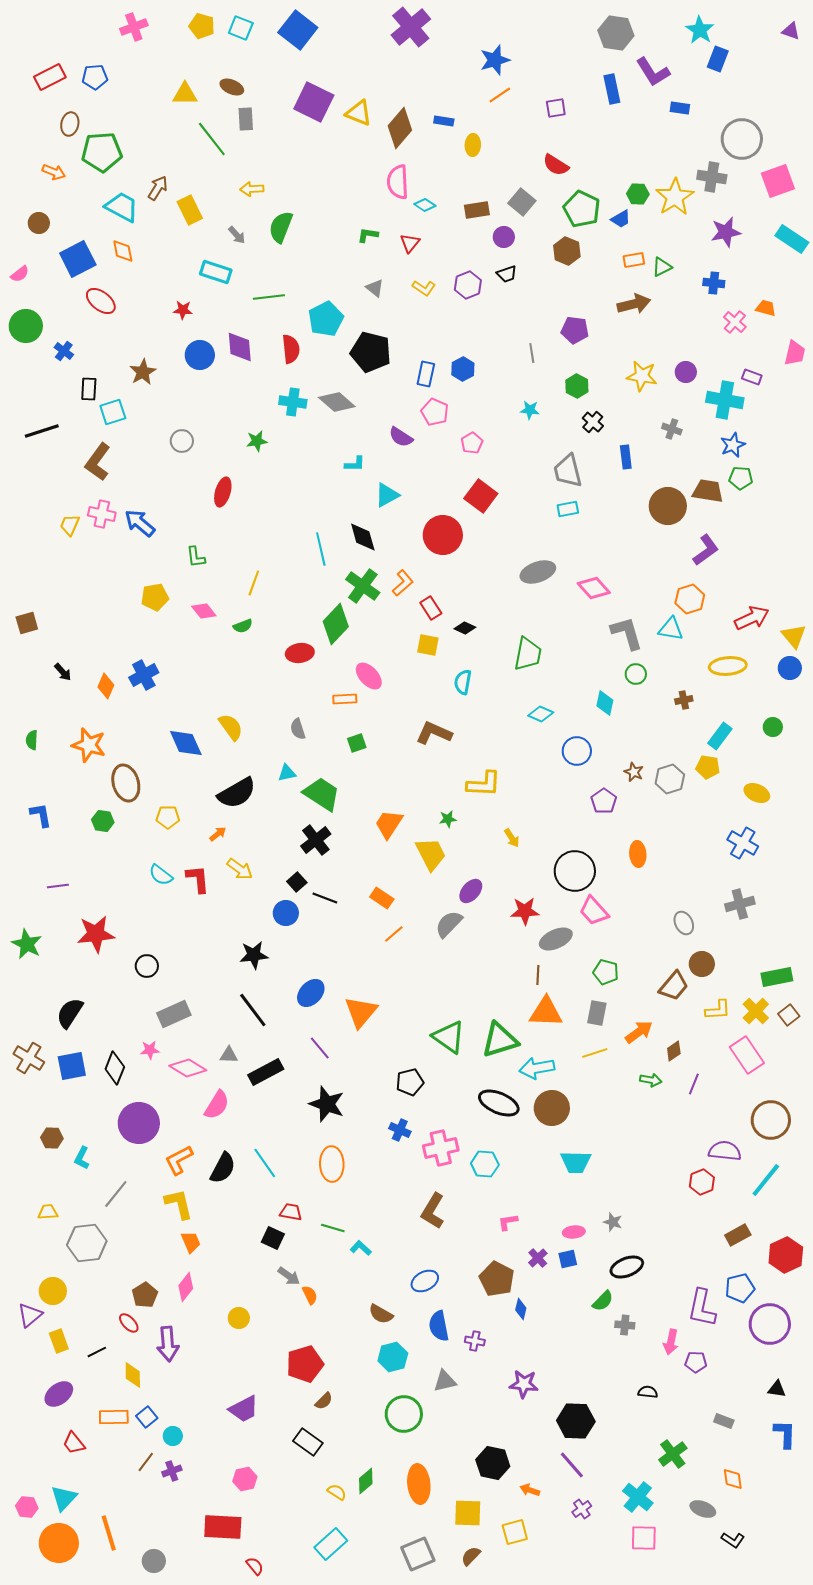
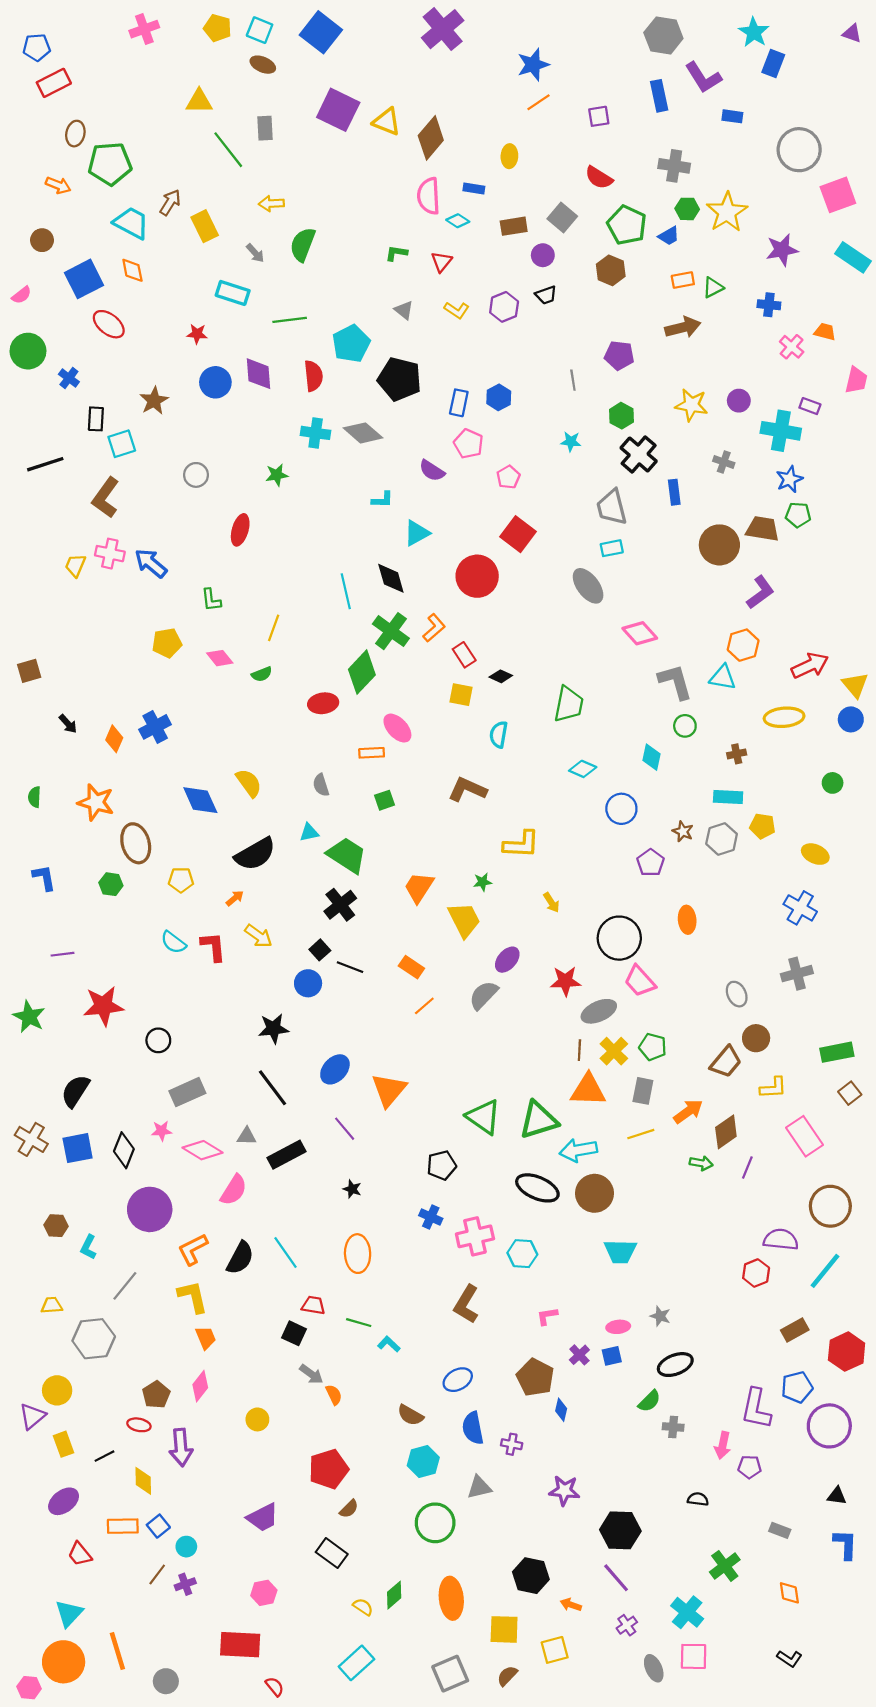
blue pentagon: (95, 77) -> (37, 47), moved
brown ellipse: (232, 87) -> (263, 65), moved
blue rectangle: (444, 121) -> (474, 188), moved
gray cross: (712, 177) -> (674, 166), moved
black cross: (593, 422) -> (639, 454), size x1.6
gray ellipse: (538, 572) -> (588, 586), moved, turned 72
cyan rectangle: (720, 736) -> (728, 797), moved, turned 56
yellow cross: (756, 1011) -> (614, 1051), moved
brown diamond: (674, 1051) -> (726, 1132), size x1.5
black star: (327, 1104) -> (352, 1189), size x0.5
red ellipse: (129, 1323) -> (139, 1425), turned -35
pink hexagon: (27, 1507) -> (29, 1688), moved
gray ellipse: (703, 1509) -> (654, 1668), moved, turned 45

